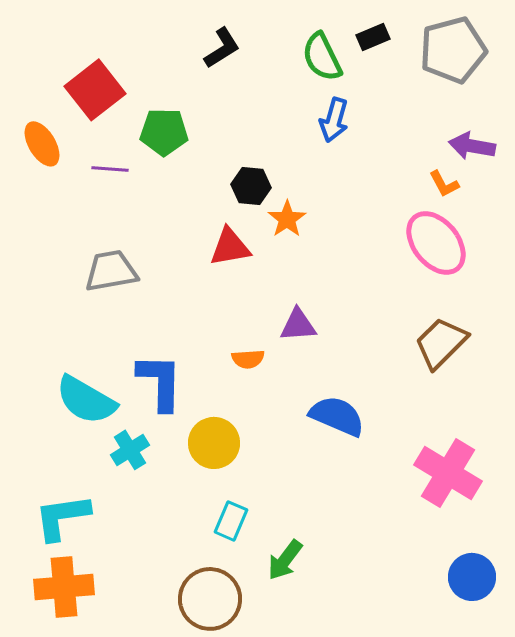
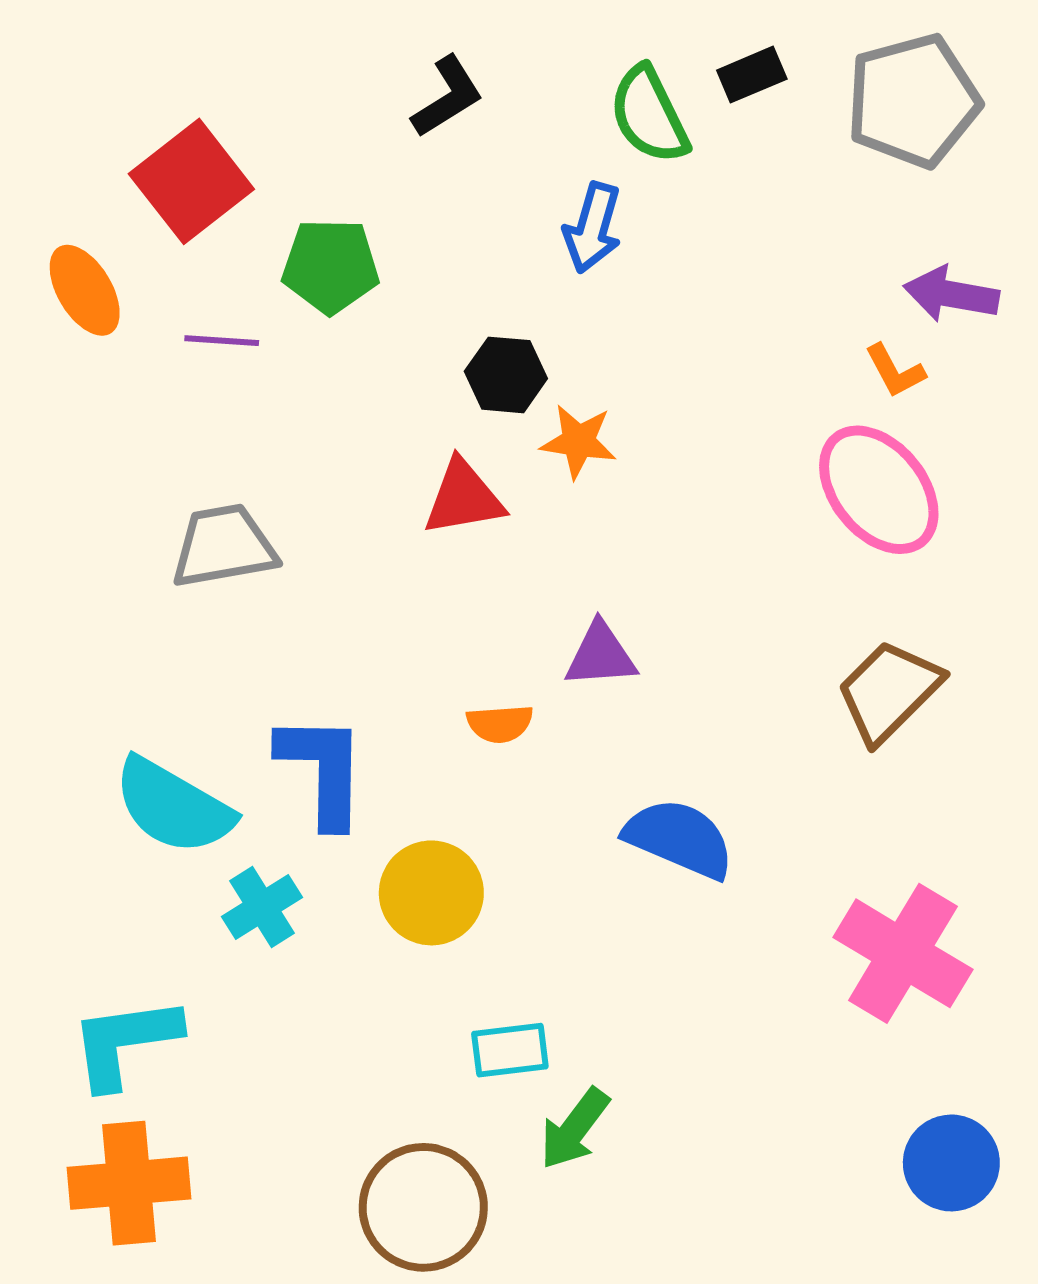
blue arrow: (334, 120) -> (593, 228), moved
orange star: (287, 219) -> (578, 441), turned -30
cyan rectangle: (231, 521) -> (510, 1050), moved, turned 60

